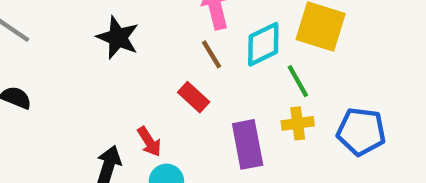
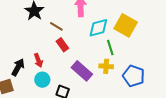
brown line: (212, 54) -> (56, 26), moved, turned -40
purple rectangle: (248, 144) -> (82, 71), turned -50

